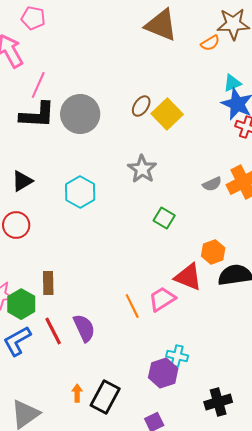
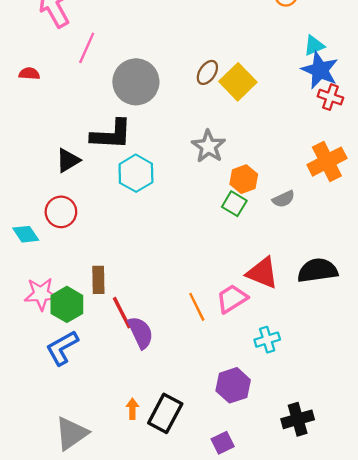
black L-shape: (37, 115) -> (111, 135), moved
gray semicircle: (212, 184) -> (284, 199), moved
orange hexagon: (213, 252) -> (244, 179), moved
red line: (53, 331) -> (122, 313), moved
cyan cross: (177, 356) -> (267, 340), moved, turned -30

